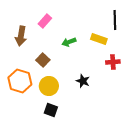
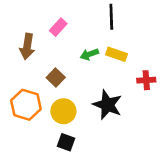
black line: (115, 20) -> (111, 17), moved
yellow rectangle: (99, 39) -> (116, 54), moved
black star: (83, 81) -> (107, 105), size x1.6

